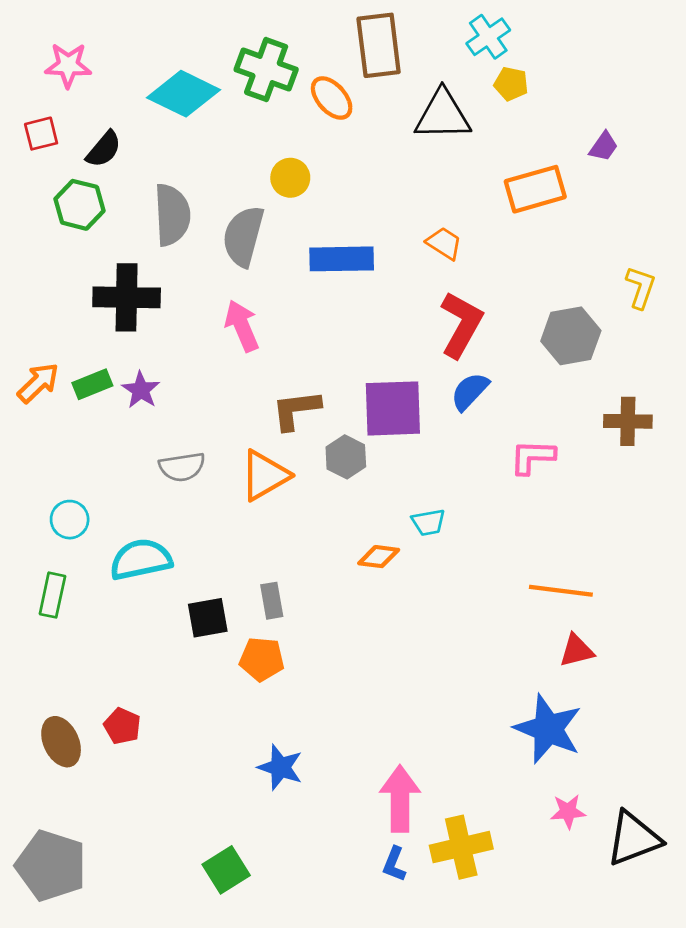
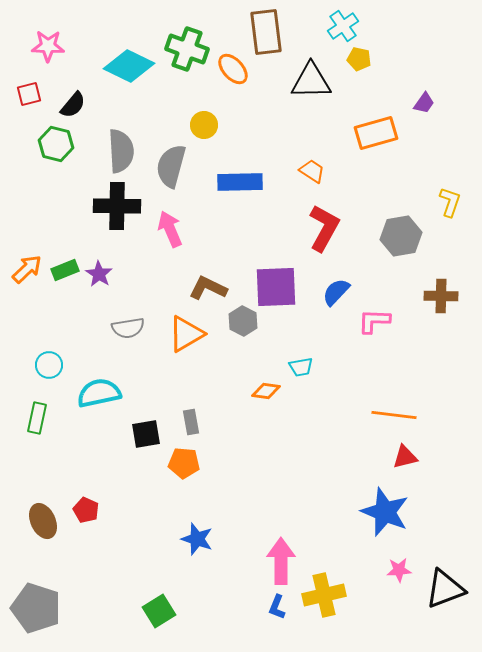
black cross: (127, 297) -> (117, 206), moved
blue semicircle: (470, 391) -> (336, 292), moved
brown L-shape: (296, 410) -> (208, 288), turned 33

